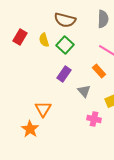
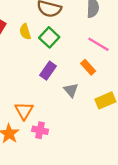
pink cross: (94, 119) -> (40, 130), moved

